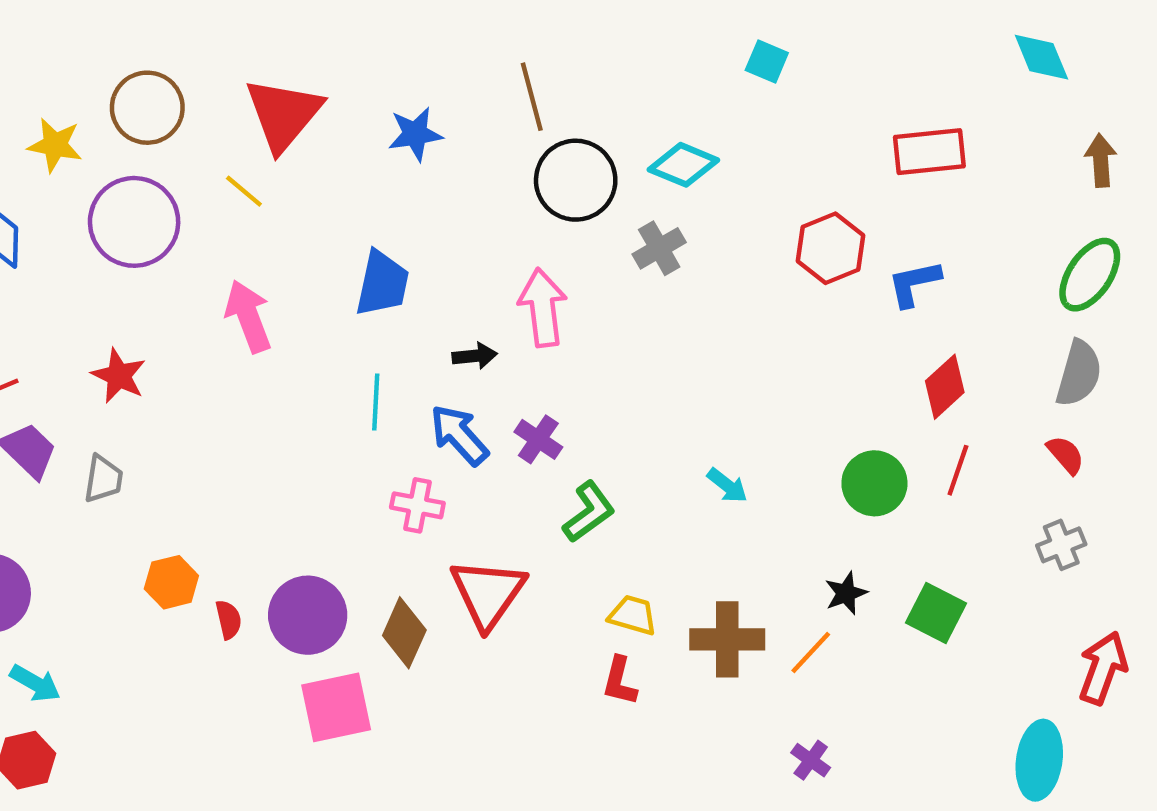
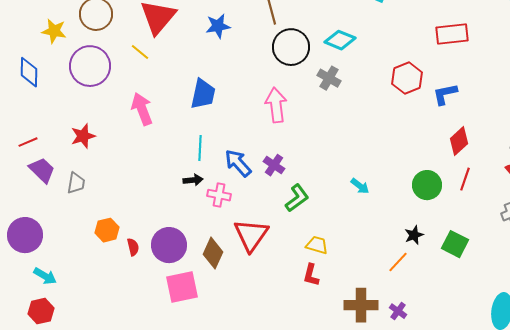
gray cross: (659, 248) -> (329, 78), turned -30
black arrow: (475, 356) -> (193, 180), moved
red star: (119, 376) -> (83, 136), turned 30
brown cross: (727, 639) -> (361, 305), moved

